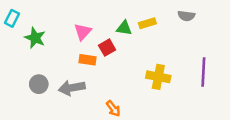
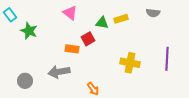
cyan rectangle: (12, 18) -> (10, 15), turned -64
pink triangle: (83, 32) -> (70, 13), moved, turned -35
gray circle: (39, 84) -> (25, 81), moved

